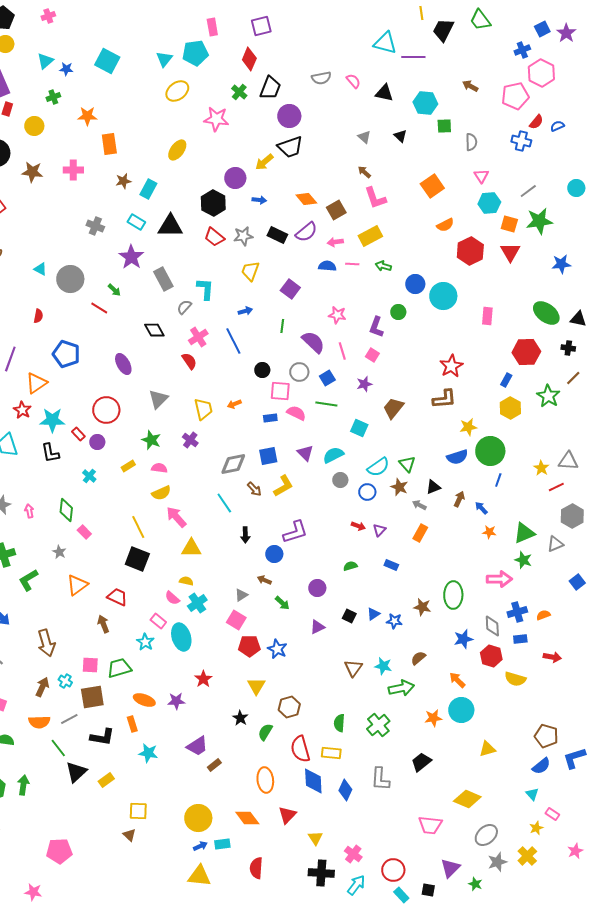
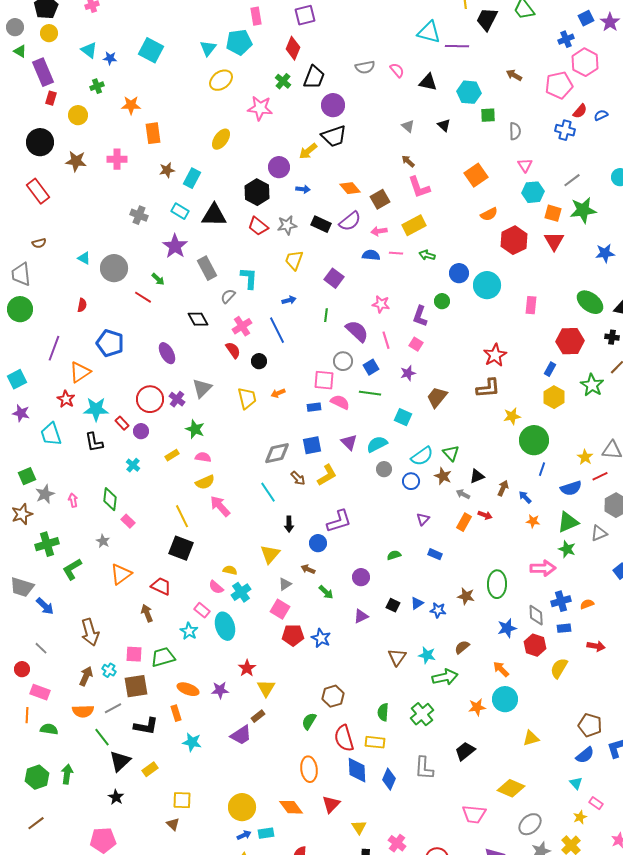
cyan triangle: (45, 61) -> (89, 50), turned -42
black circle: (262, 370) -> (259, 361), moved
purple cross: (190, 440) -> (177, 399), moved
blue semicircle: (457, 457) -> (571, 488), moved
red arrow: (358, 526) -> (485, 515), moved
yellow triangle: (191, 548) -> (270, 554), moved, turned -50
yellow semicircle: (515, 679) -> (559, 668), turned 105
yellow triangle: (256, 686) -> (266, 688), moved
black star: (240, 718) -> (116, 797), moved
brown rectangle: (214, 765) -> (258, 716), moved

